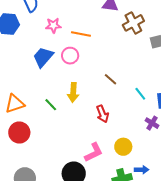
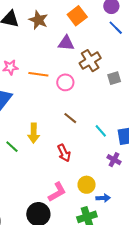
pink circle: (70, 56) -> (65, 82), moved
blue arrow: (142, 170) -> (103, 198), moved

